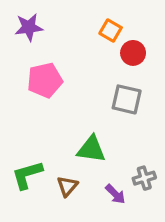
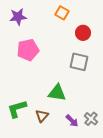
orange square: (111, 30) -> (62, 13), moved
gray cross: (144, 178) -> (91, 119), moved, turned -32

